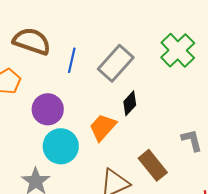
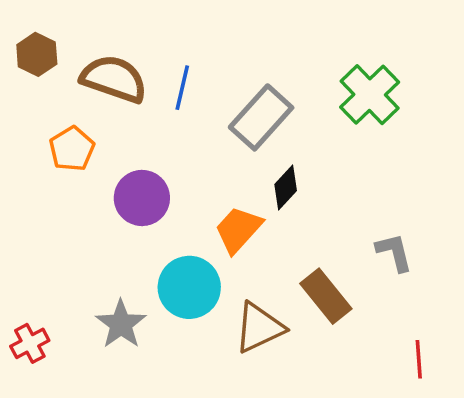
blue line: (72, 60) -> (182, 88), moved
cyan circle: (61, 146) -> (189, 287), moved

